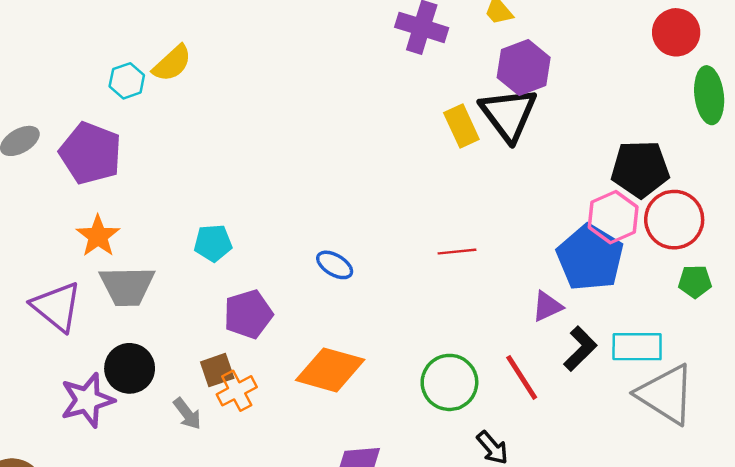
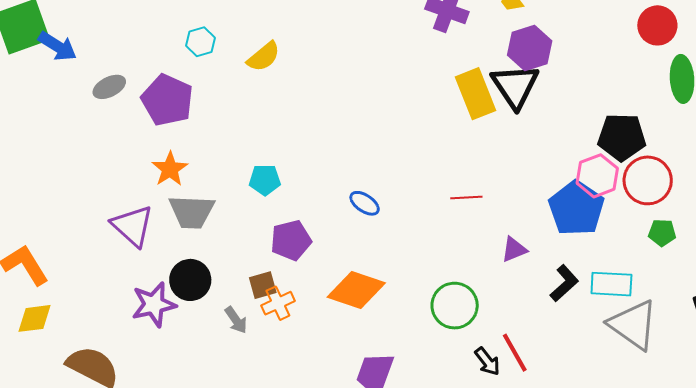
yellow semicircle: (172, 63) -> (264, 57), moved
yellow rectangle: (461, 126) -> (476, 94), size x1.4
purple triangle: (547, 306) -> (514, 249), moved
red line: (522, 377) -> (515, 353), moved

